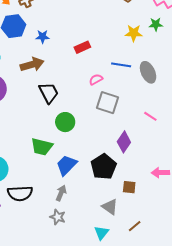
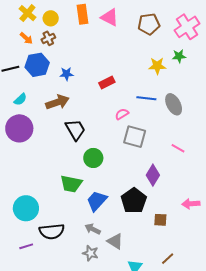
gray arrow: (61, 193) -> (93, 229), turned -84
gray triangle: (110, 207) -> (115, 241), moved

